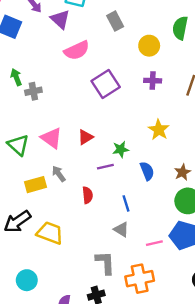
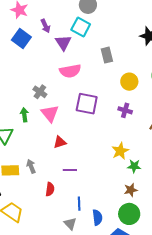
green arrow: (16, 77) -> (24, 115), moved
purple square: (106, 84) -> (87, 104), turned 30
gray cross: (33, 91) -> (40, 92), moved, turned 32
pink triangle: (51, 138) -> (50, 113), moved
green star: (121, 149) -> (134, 166), moved
blue semicircle: (147, 171) -> (97, 217), moved

